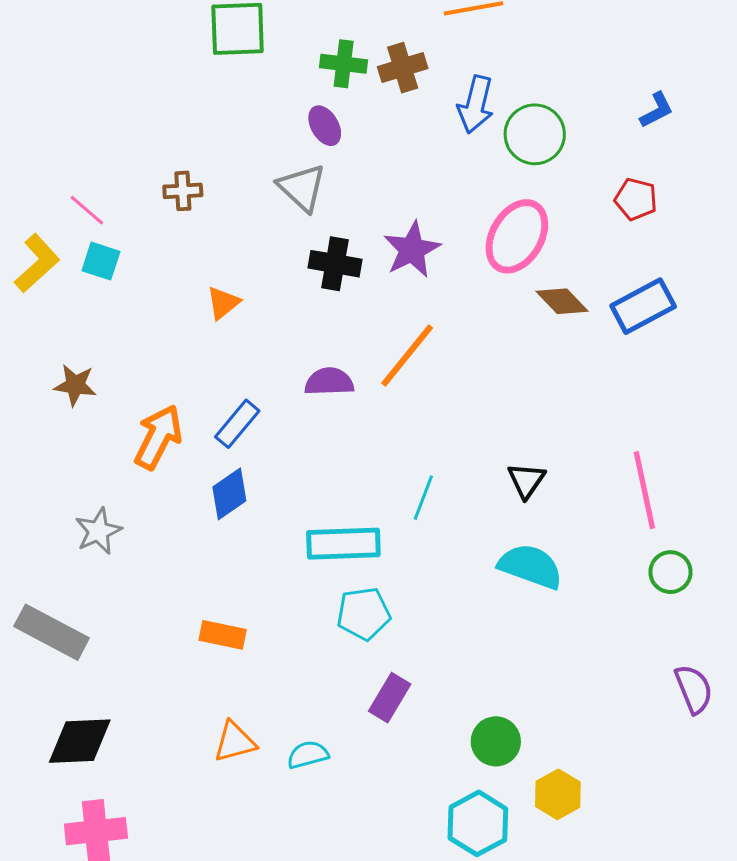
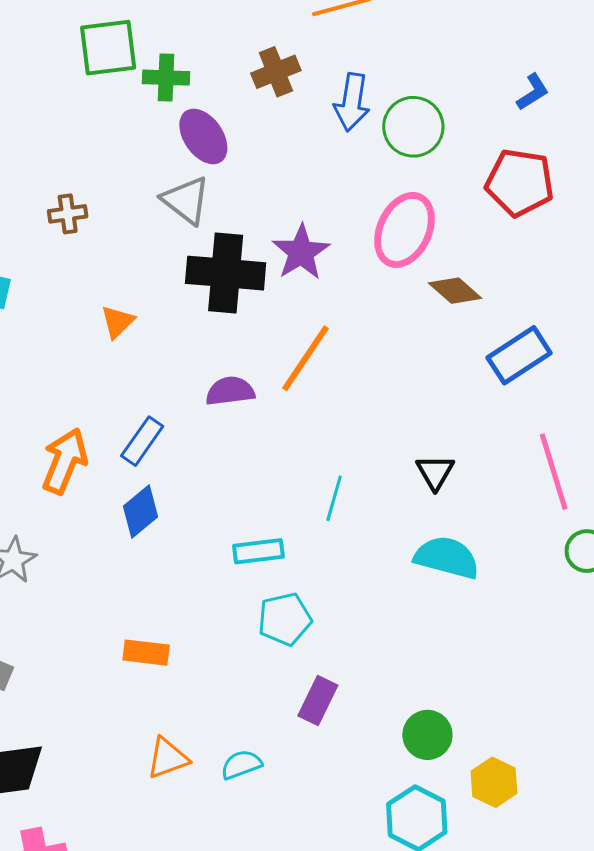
green cross: (344, 64) -> (166, 78), moved
purple ellipse: (325, 126) -> (203, 136), size x1.4
red pentagon: (636, 199) -> (520, 183), size x1.6
black cross: (335, 264) -> (226, 273), size x1.5
blue rectangle: (643, 306) -> (519, 355), moved
cyan rectangle: (343, 544) -> (258, 551), size x0.7

